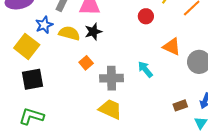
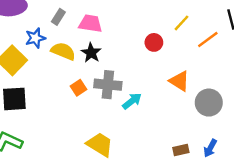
black star: (93, 32) -> (91, 53), turned -30
cyan arrow: (145, 69) -> (132, 101), moved, turned 84
gray cross: (111, 78) -> (108, 85), moved

